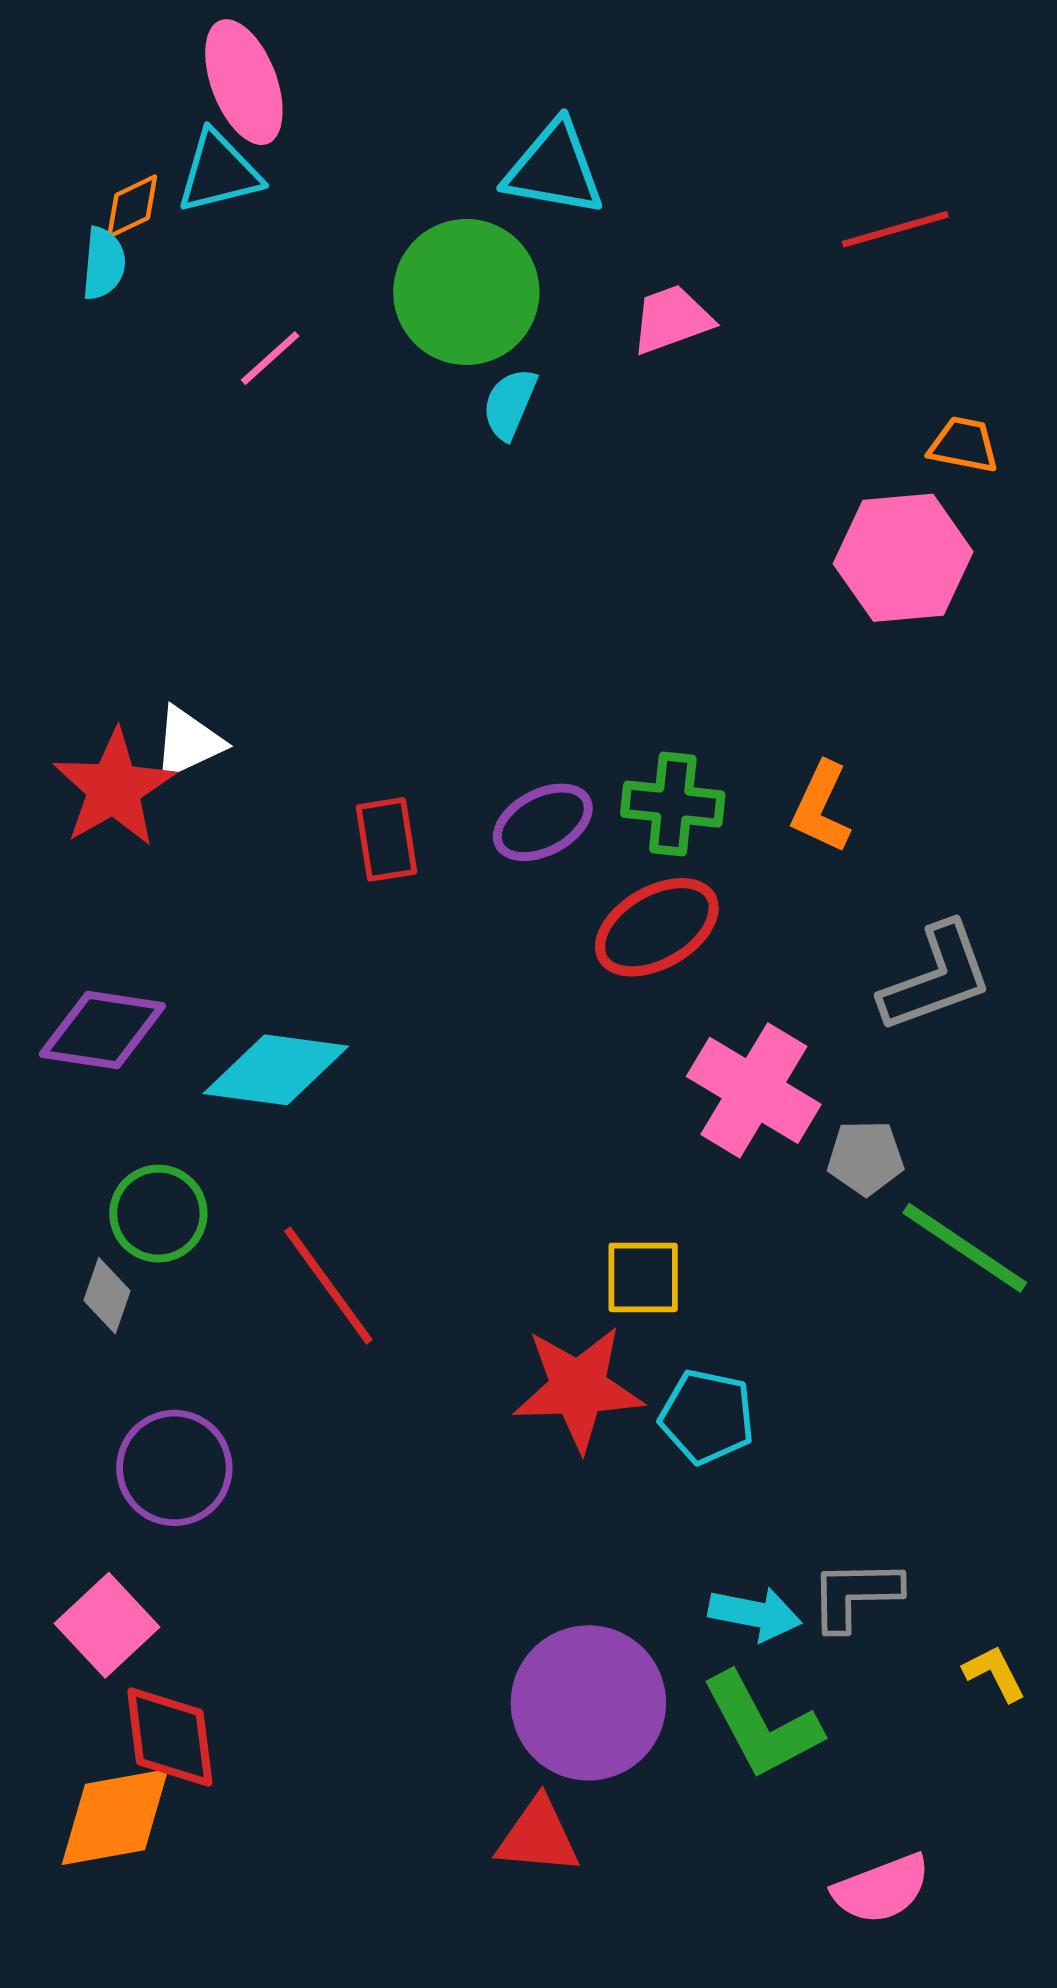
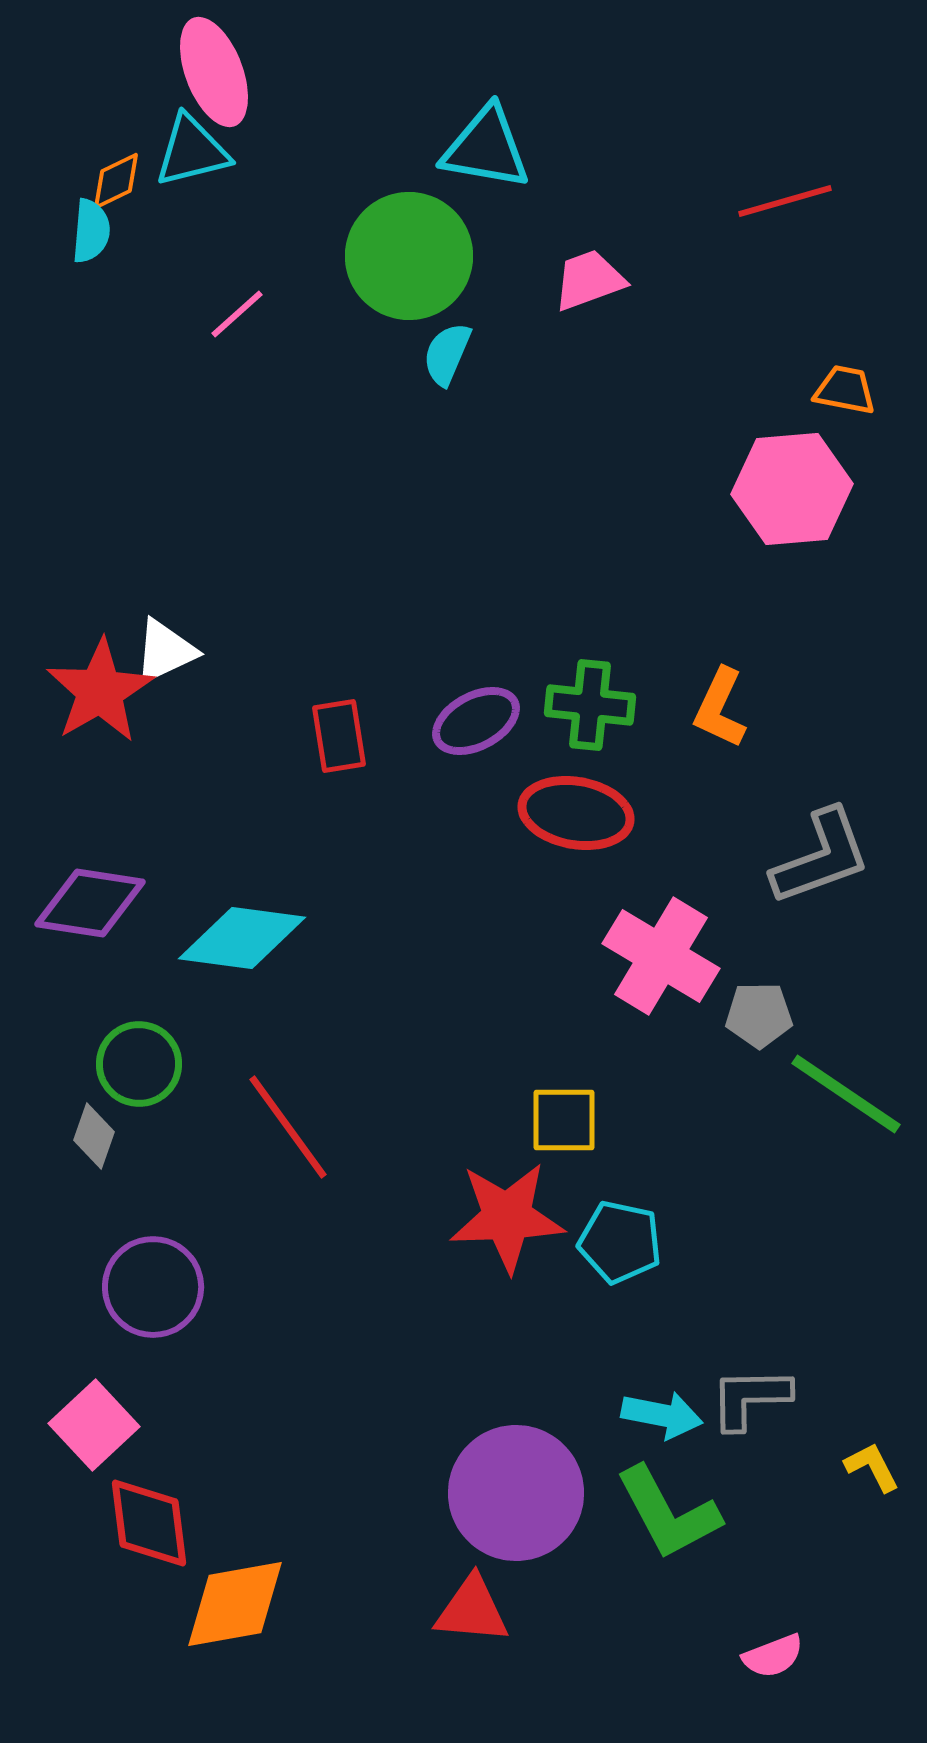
red ellipse: (657, 927) -> (576, 813), turned 40
orange diamond: (115, 1817) -> (235, 1604), moved
pink semicircle: (882, 1889) -> (773, 1656), size x0.7

